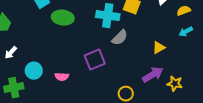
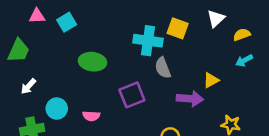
green ellipse: (63, 18) -> (93, 62), moved
gray semicircle: (120, 38) -> (163, 68), turned 114
purple arrow: (153, 75) -> (190, 99), moved, turned 35

